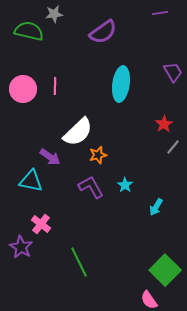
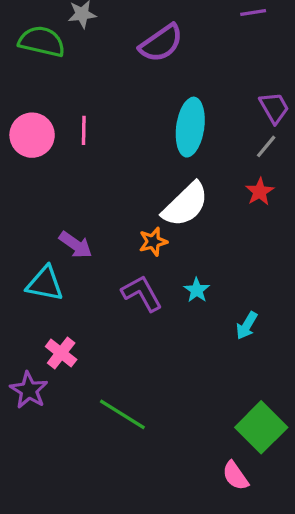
white semicircle: (78, 132) -> (185, 205), moved
gray line: (173, 147) -> (266, 146), moved
green line: (79, 262) -> (122, 414), turned -32

